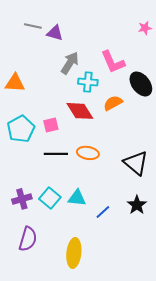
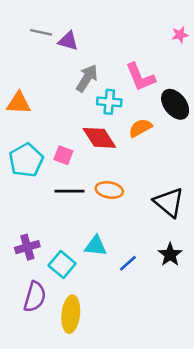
pink square: (51, 125) -> (63, 155), turned 35
cyan square: (50, 198) -> (62, 264), moved
yellow ellipse: (74, 253) -> (71, 314), moved

